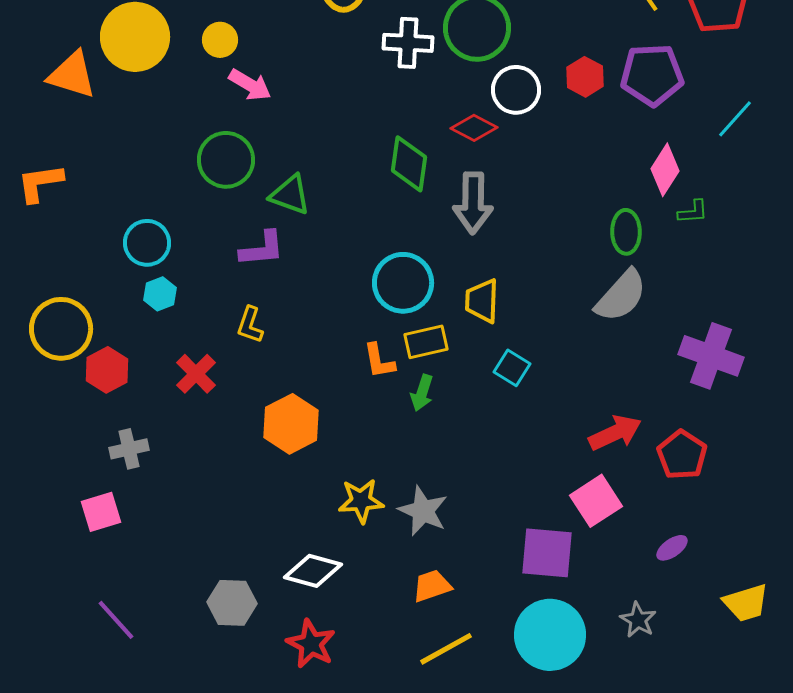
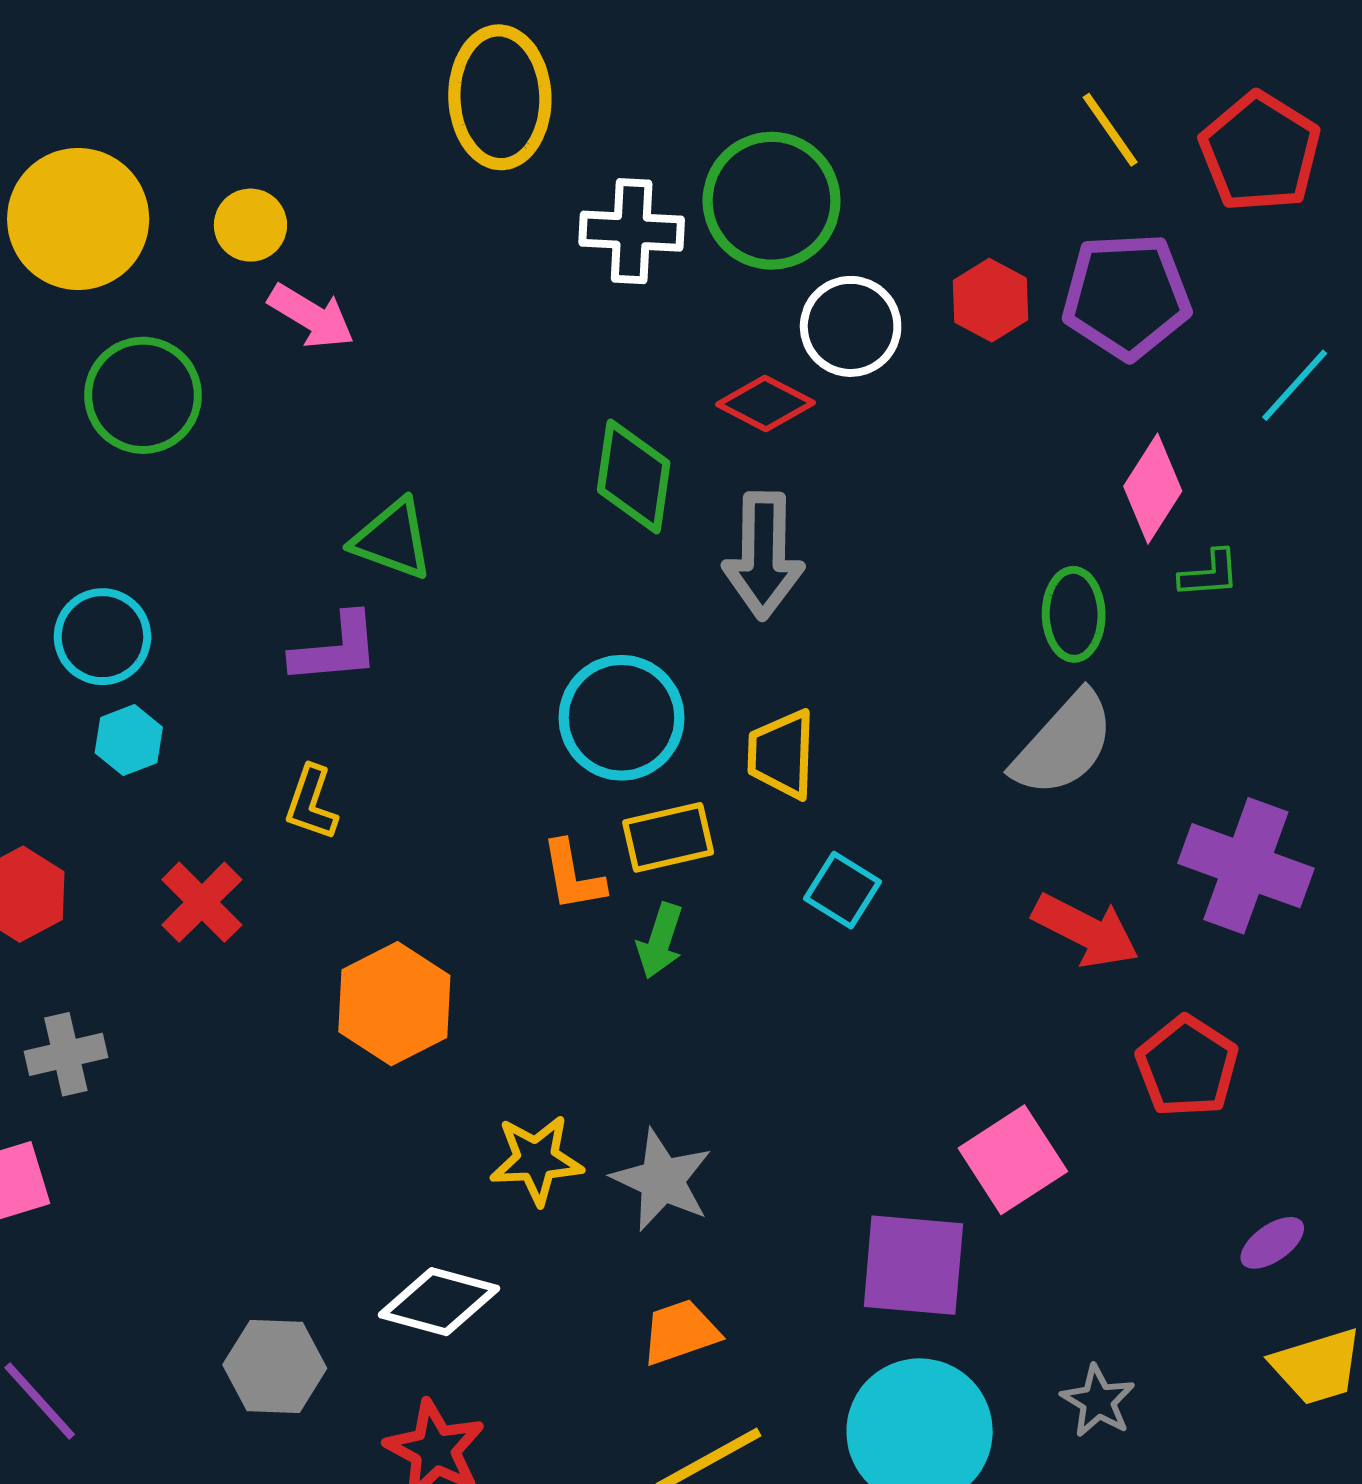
green circle: (226, 160) -> (143, 395), moved
red arrow: (615, 433) -> (1086, 931), moved, turned 52
purple ellipse: (672, 548) -> (1272, 1243), moved

